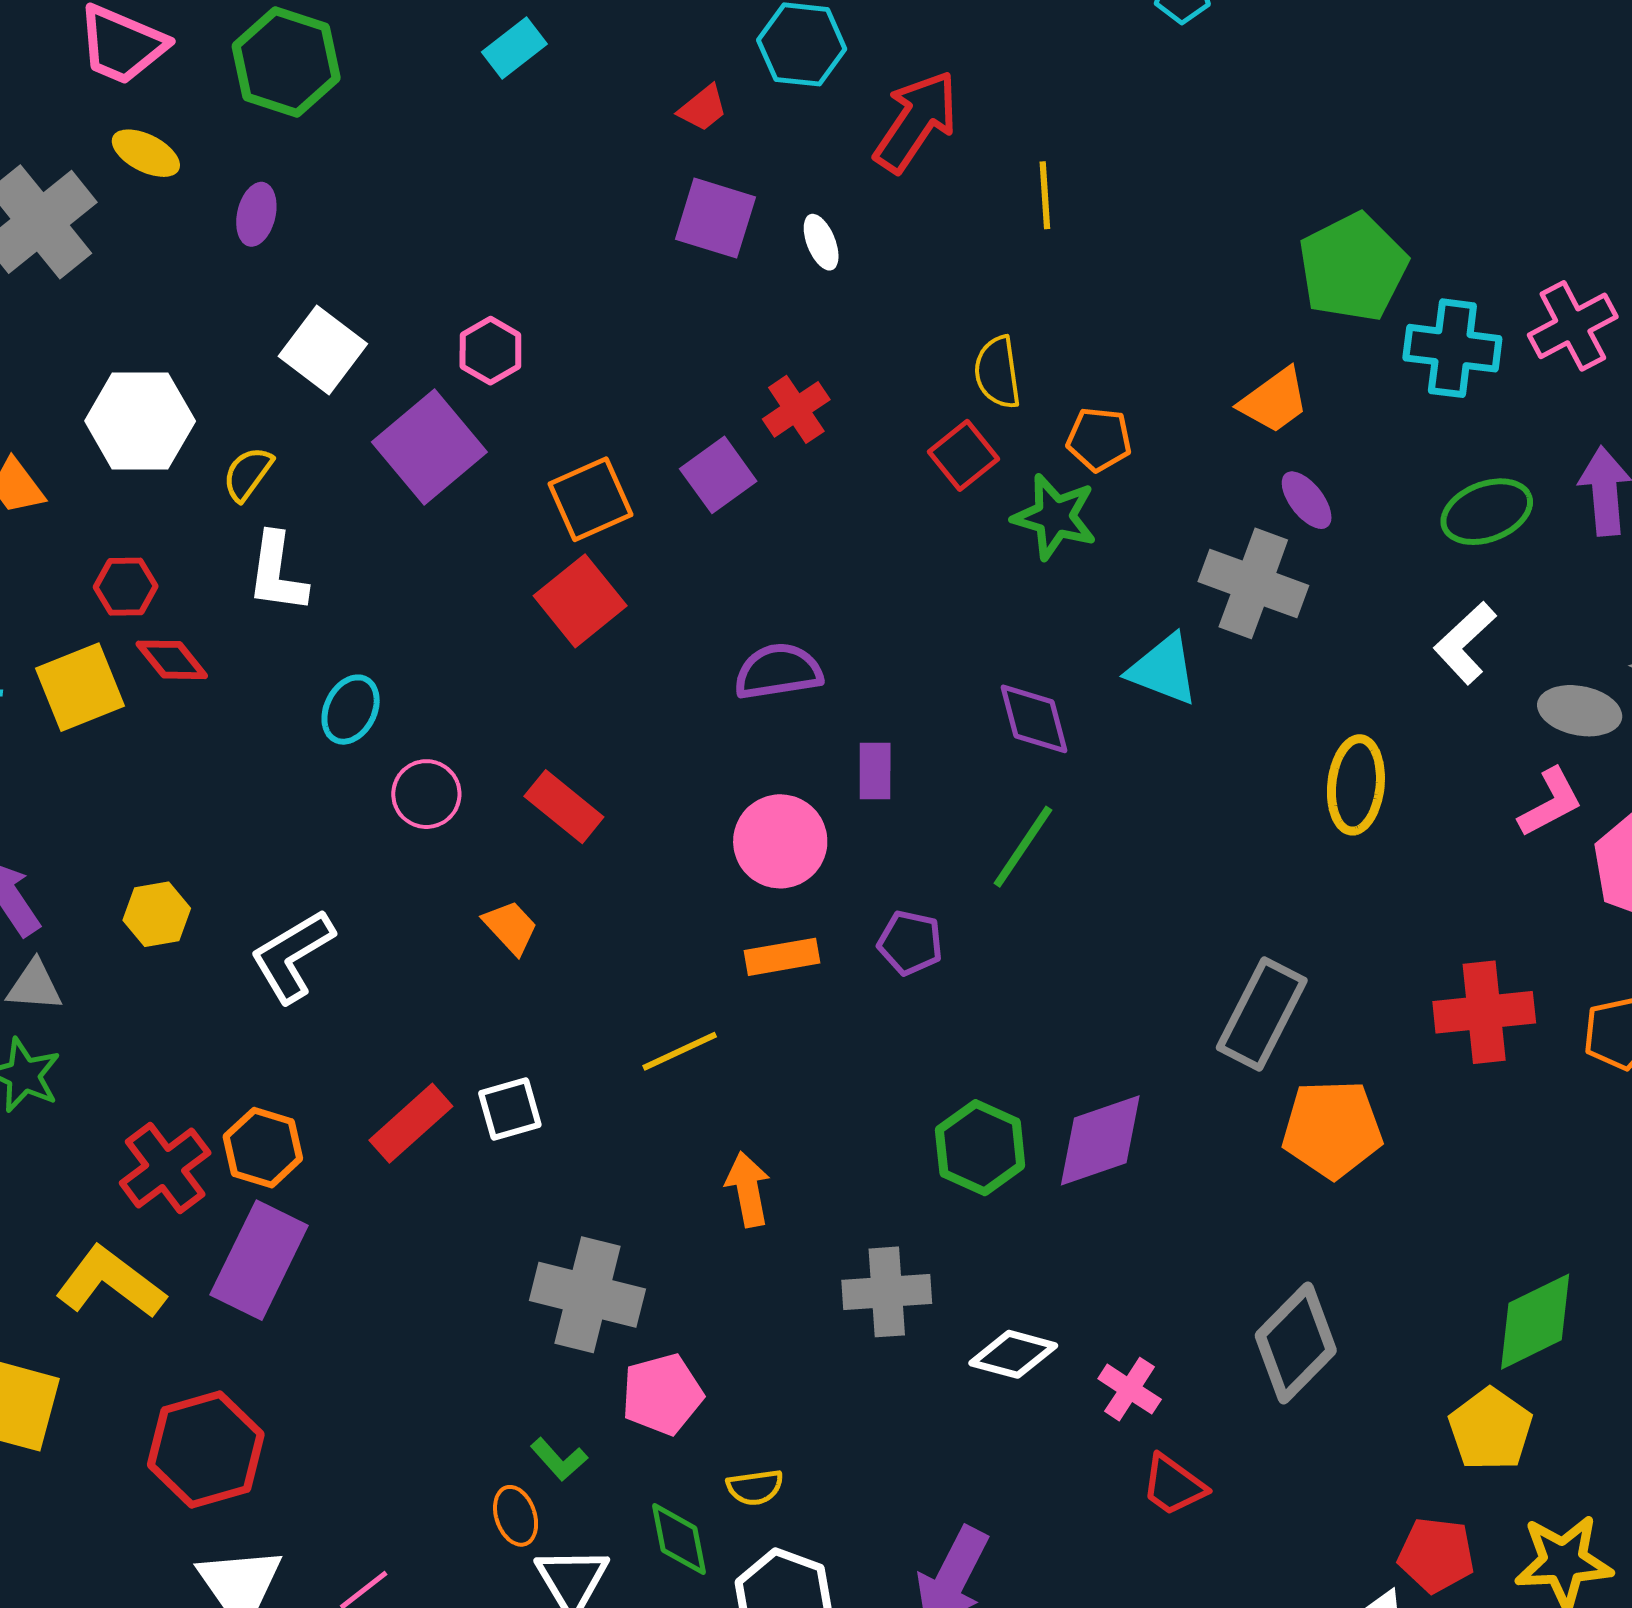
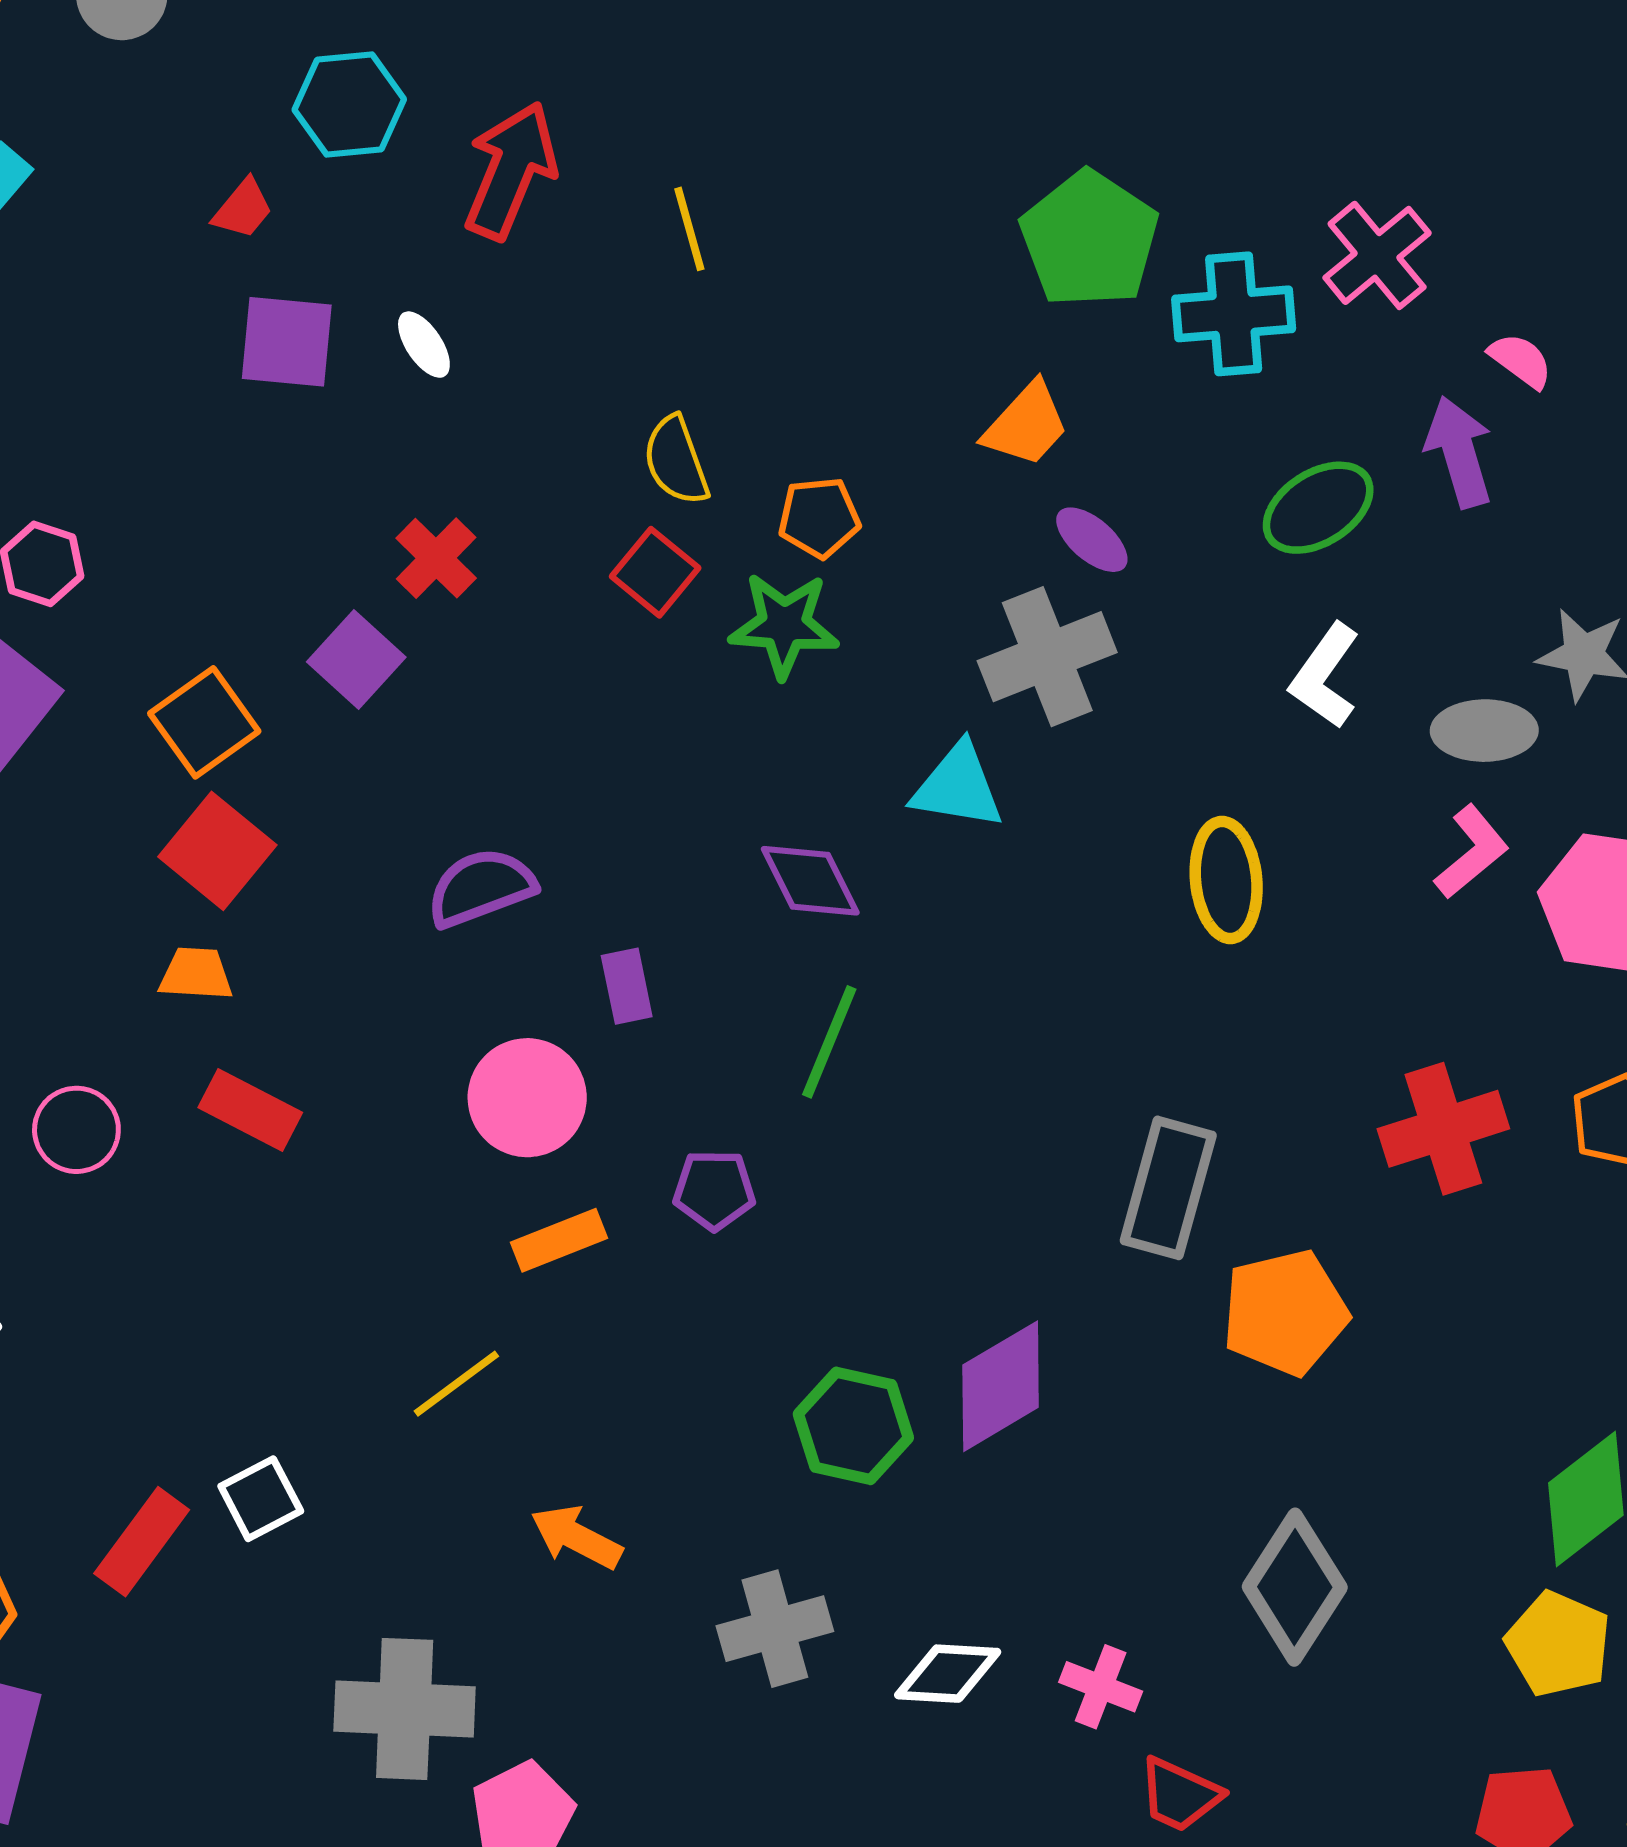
gray cross: (1253, 583) -> (1047, 657), turned -30
orange trapezoid: (510, 927) -> (196, 974), moved, turned -32
orange arrow: (748, 1189) -> (576, 1537), turned -40

